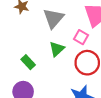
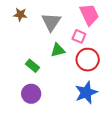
green triangle: (57, 49) -> (58, 50), turned 35

